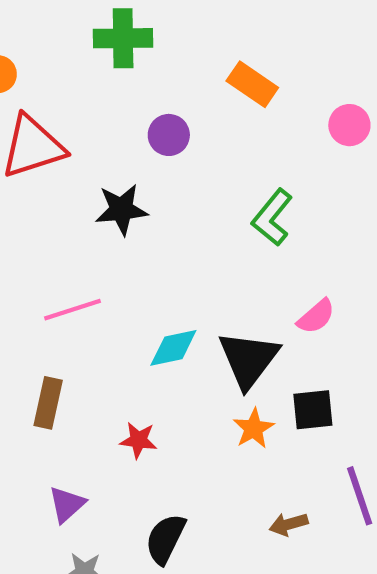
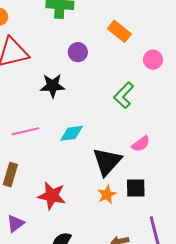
pink circle: (349, 125) -> (153, 60), moved
cyan diamond: (173, 348) -> (72, 133), moved
red star: (139, 440) -> (52, 196), size x1.6

